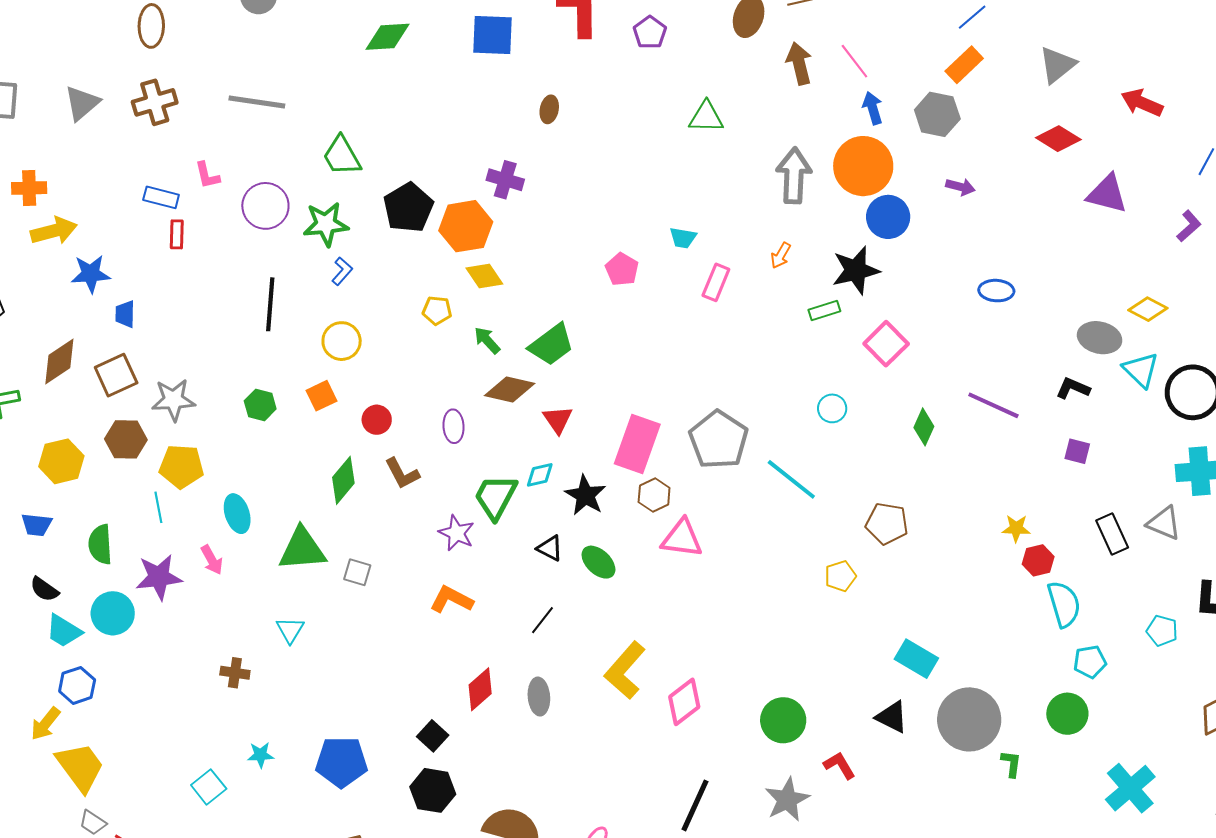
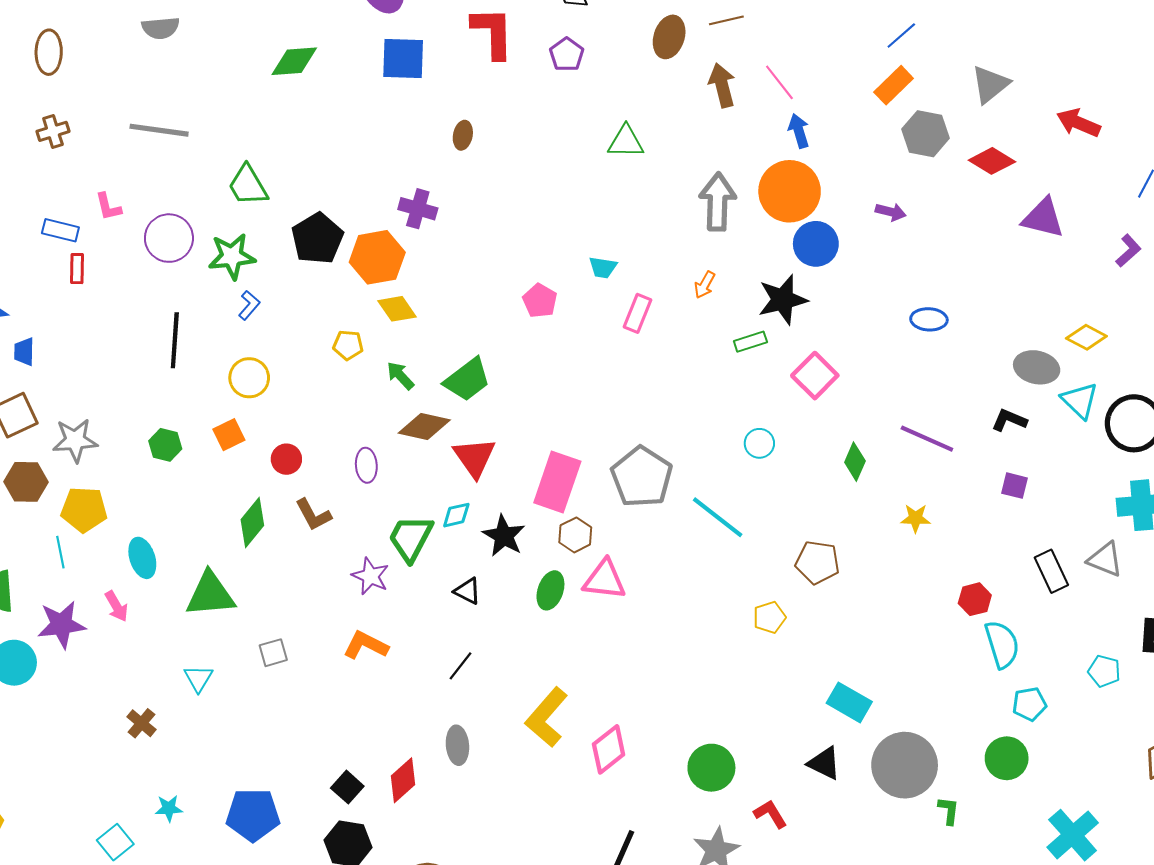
brown cross: (155, 102) -> (53, 131), size x0.7
gray hexagon: (937, 114) -> (925, 134), moved
red triangle: (558, 420) -> (474, 457), size x1.4
yellow star: (1016, 528) -> (916, 518), moved
green ellipse: (598, 562) -> (550, 590), moved, turned 66
gray square: (357, 572) -> (273, 653), moved, turned -32
brown cross: (235, 673) -> (141, 723), turned 32
red diamond: (480, 689) -> (403, 780), moved

